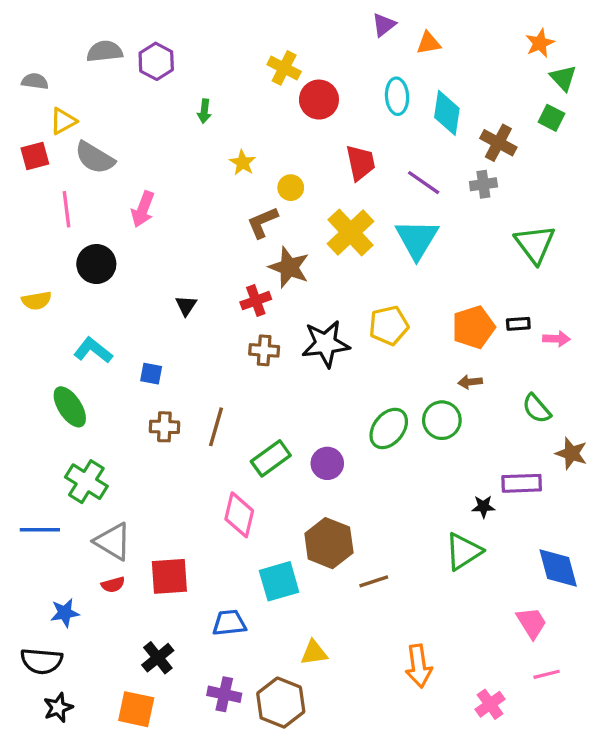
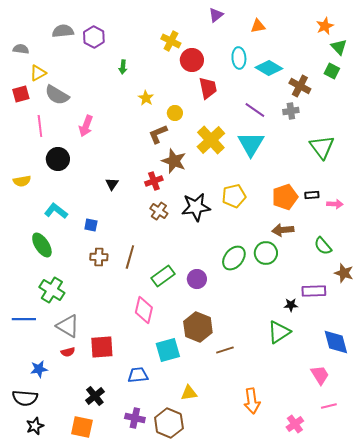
purple triangle: (384, 25) -> (216, 15), moved
cyan diamond: (447, 113) -> (269, 68), turned -68
red trapezoid: (360, 163) -> (208, 88), moved
brown cross: (264, 350) -> (159, 211), turned 30
brown arrow: (470, 382) -> (283, 230), size x1.5

